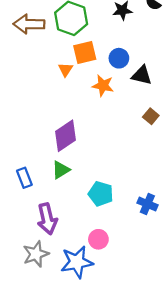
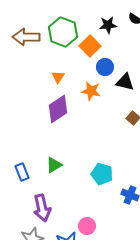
orange square: (85, 53) -> (90, 46), moved, turned -30
purple diamond: (65, 136) -> (58, 109), moved
cyan pentagon: (101, 194) -> (102, 174), moved

